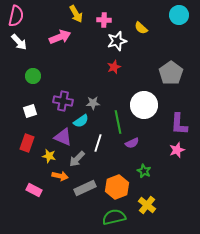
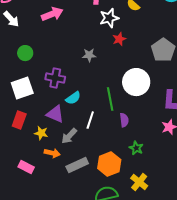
red star: (114, 67) -> (119, 39), moved
gray star: (93, 103) -> (89, 55), moved
white square: (30, 111) -> (22, 88), size x1.6
purple semicircle: (132, 143) -> (124, 120), turned -72

